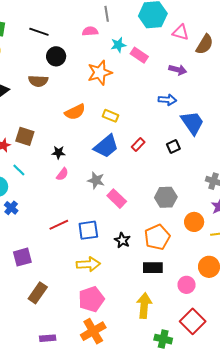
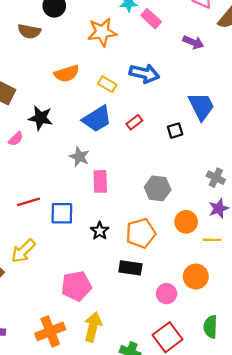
blue arrow: (167, 100) -> (144, 73), moved, size x1.4
black star: (58, 152) -> (41, 118), size x1.5
pink semicircle: (62, 174) -> (16, 139), moved
pink rectangle: (117, 199) -> (100, 181), turned 36
yellow arrow: (88, 264) -> (23, 251), moved, turned 130
pink pentagon: (91, 299) -> (76, 286), moved
yellow arrow: (144, 306) -> (93, 327), moved

